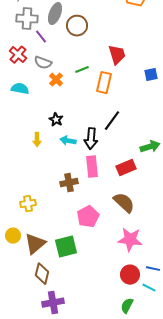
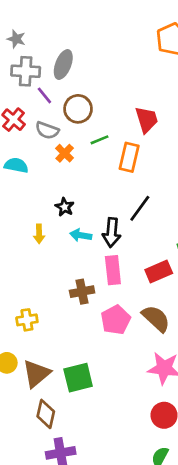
brown circle: (77, 26) -> (78, 109), moved
pink pentagon: (88, 217) -> (116, 320), moved

